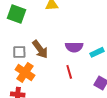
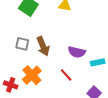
orange cross: (25, 72) -> (32, 75), moved
red line: (69, 72) -> (66, 75), turned -40

